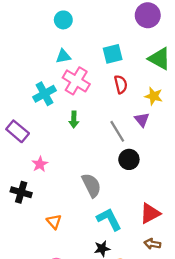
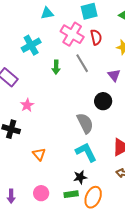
pink cross: (76, 81) -> (72, 34), moved
purple triangle: (142, 120) -> (114, 75), moved
gray line: (117, 131) -> (82, 63), moved
gray semicircle: (91, 185) -> (85, 123), moved

